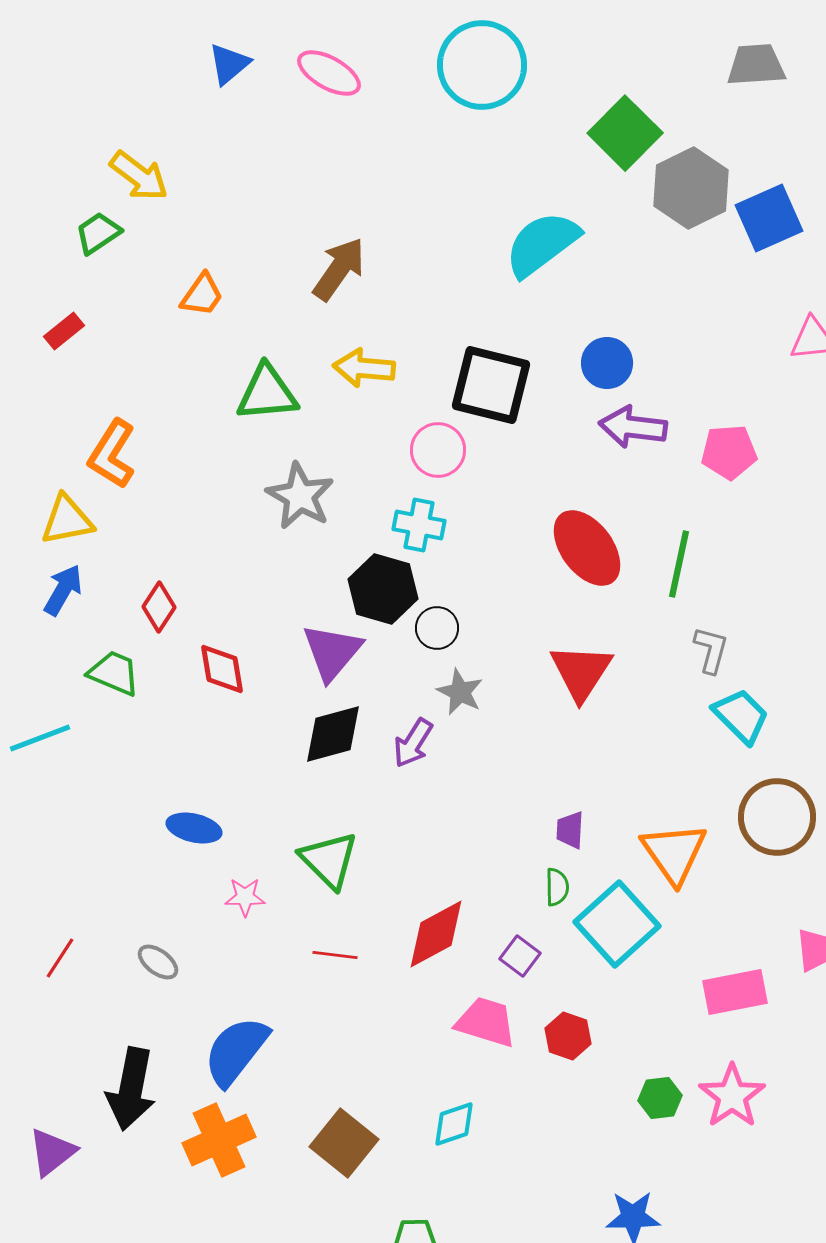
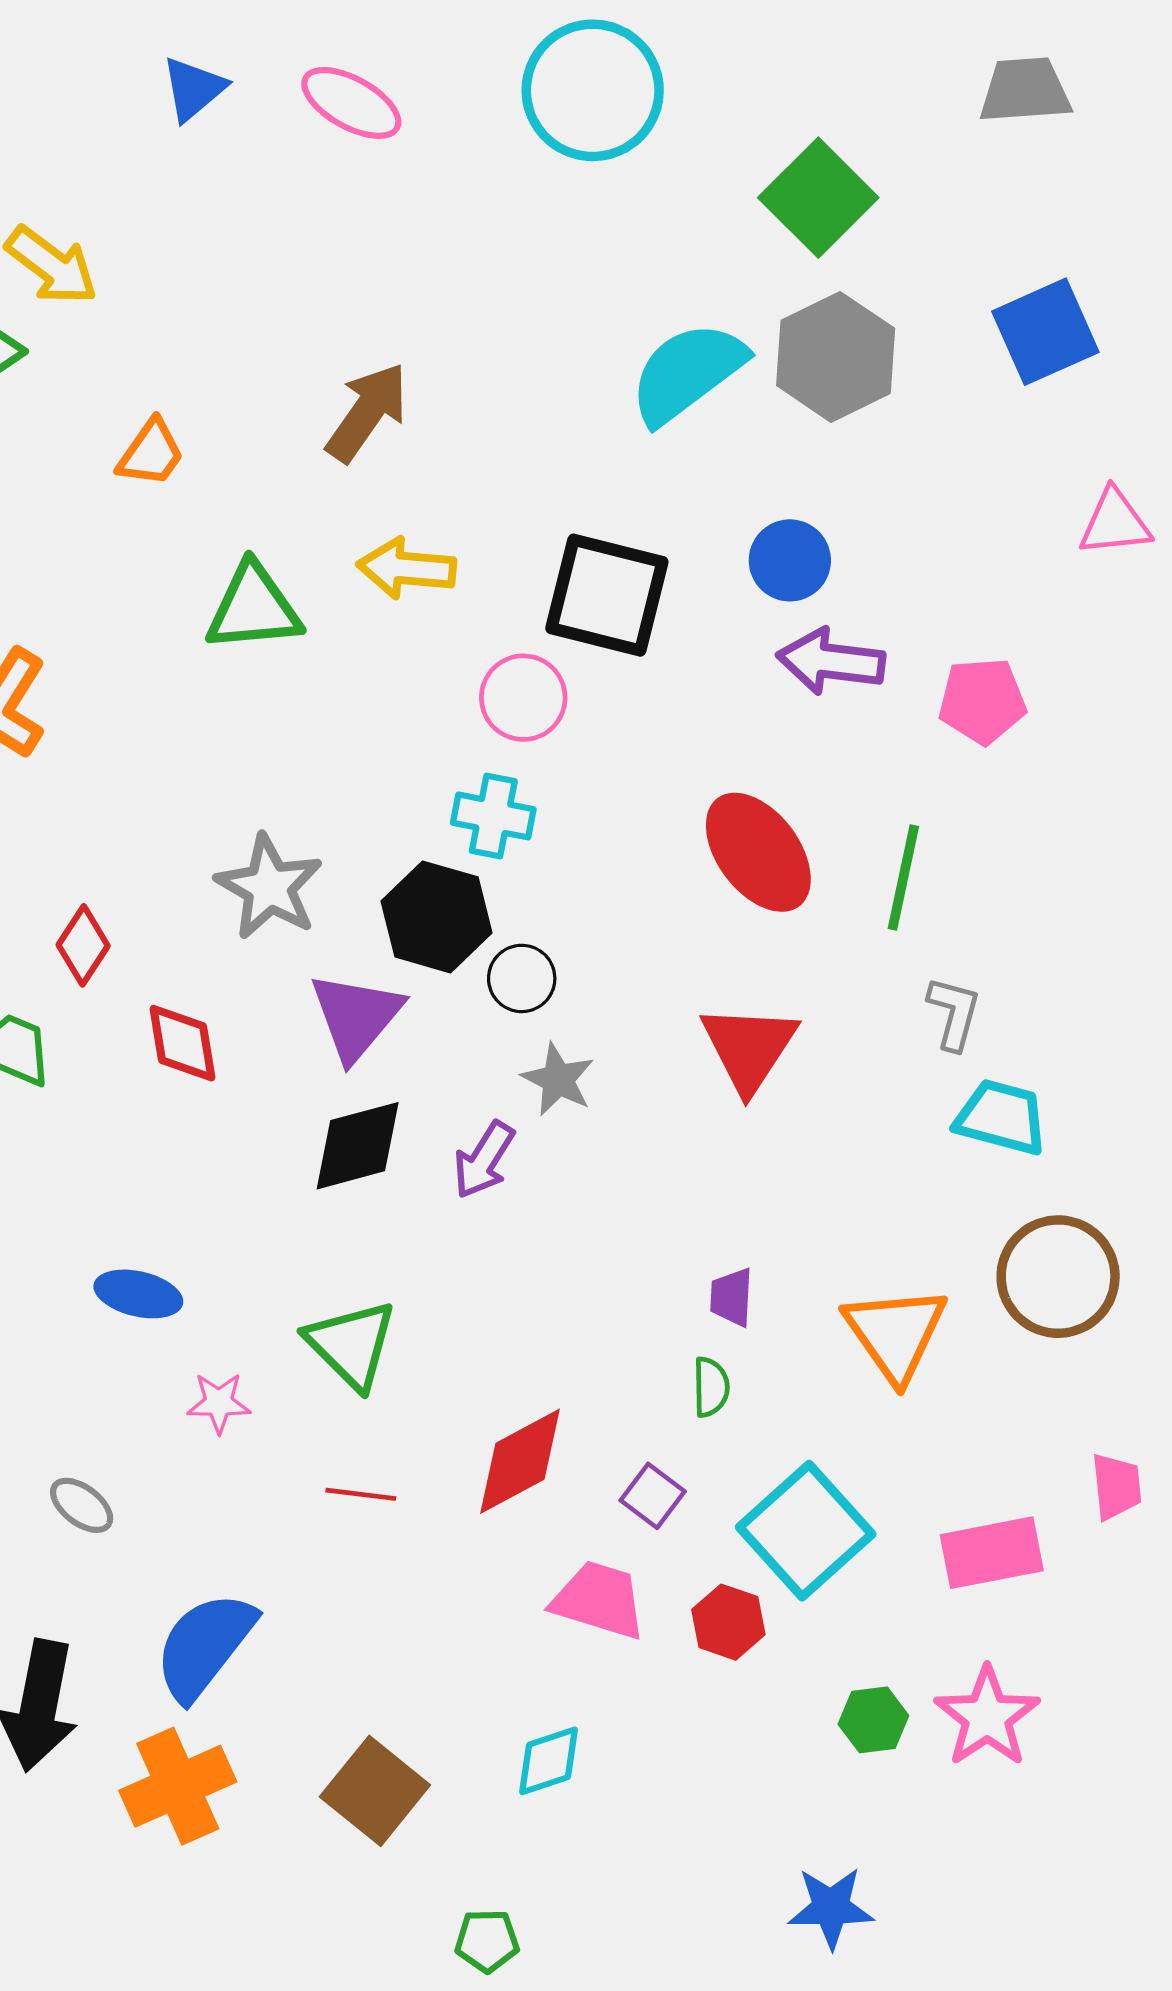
gray hexagon: (691, 188) -> (836, 357), moved
gray star: (300, 496) -> (269, 887), moved
cyan trapezoid: (741, 716) -> (1001, 1117), turned -30
cyan square: (617, 924) -> (806, 1531), moved

